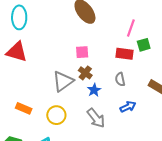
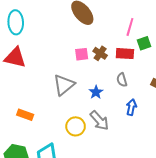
brown cross: (85, 73) -> (100, 53), moved
blue arrow: (128, 107) -> (131, 107), turned -49
yellow circle: (56, 115) -> (76, 126), moved

